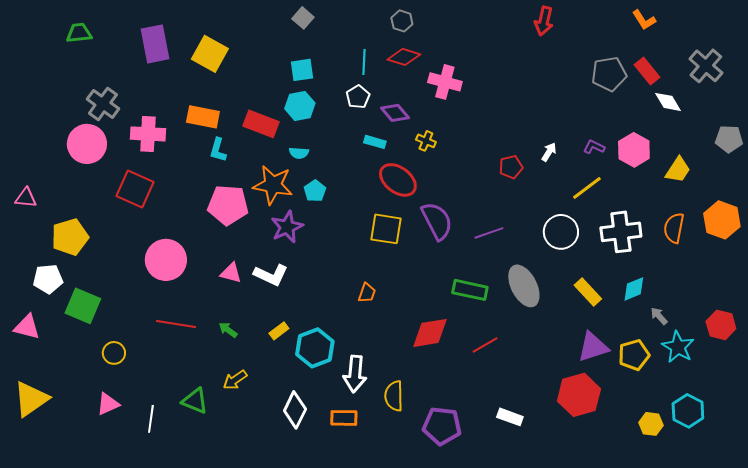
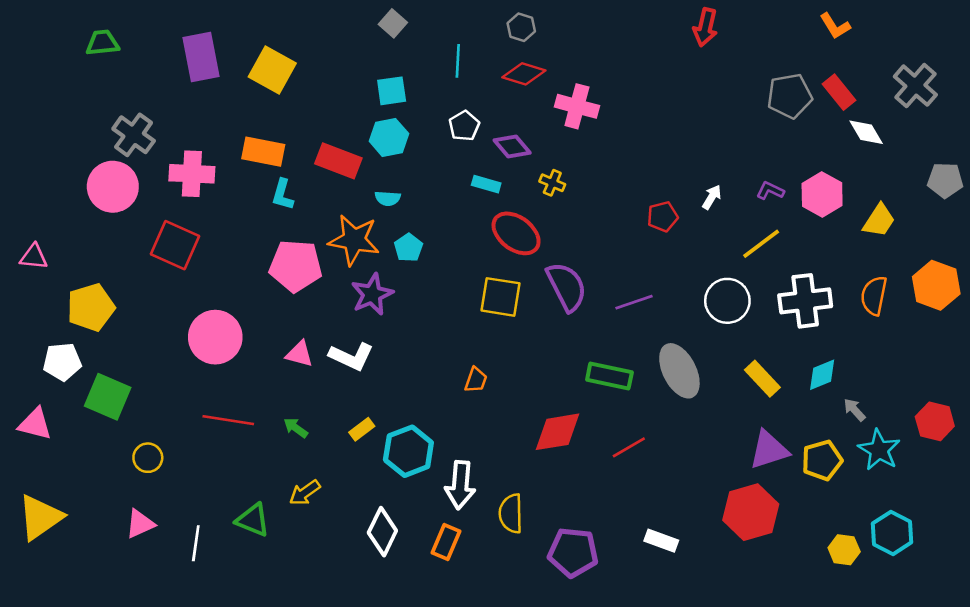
cyan line: (364, 62) -> (458, 61), moved
orange rectangle: (344, 418) -> (446, 542), turned -68

